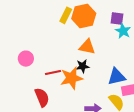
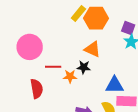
pink circle: (26, 59) -> (30, 47), size x1.6
orange star: (71, 78) -> (70, 76), size x0.6

